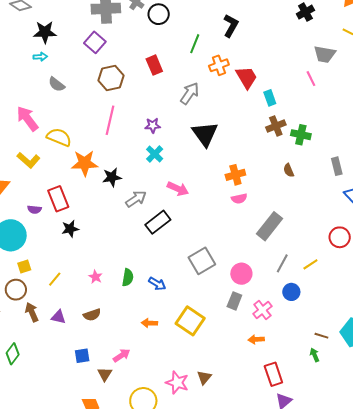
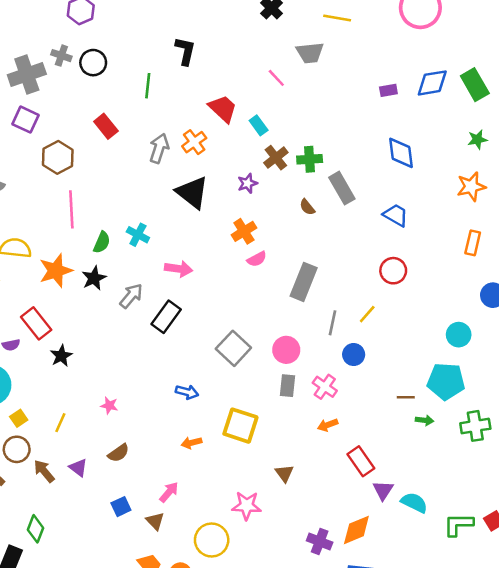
orange cross: (219, 65) -> (194, 142), moved
pink line: (311, 79) -> (276, 78), moved
purple star: (153, 125) -> (247, 183), moved
gray rectangle: (337, 166) -> (342, 188), moved, size x1.4
green semicircle: (128, 277) -> (102, 242), moved, turned 30
purple triangle: (58, 317) -> (78, 468), turned 42
green arrow: (315, 355) -> (424, 420), moved, turned 136
brown triangle: (204, 377) -> (284, 473), moved

